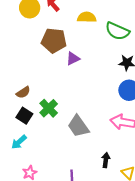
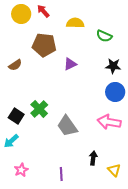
green semicircle: (117, 31) -> (104, 36), size x0.7
purple triangle: (73, 59) -> (70, 64), moved
brown semicircle: (23, 92) -> (15, 65), moved

